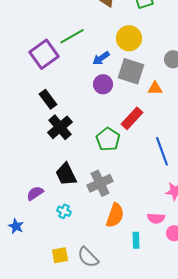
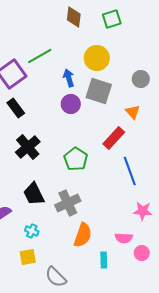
blue arrow: (101, 58) -> (69, 78), turned 108
orange triangle: (155, 88) -> (133, 112), moved, turned 49
black rectangle: (48, 99) -> (16, 108), moved
red rectangle: (132, 118) -> (114, 138), moved
yellow square: (60, 255) -> (28, 257), moved

